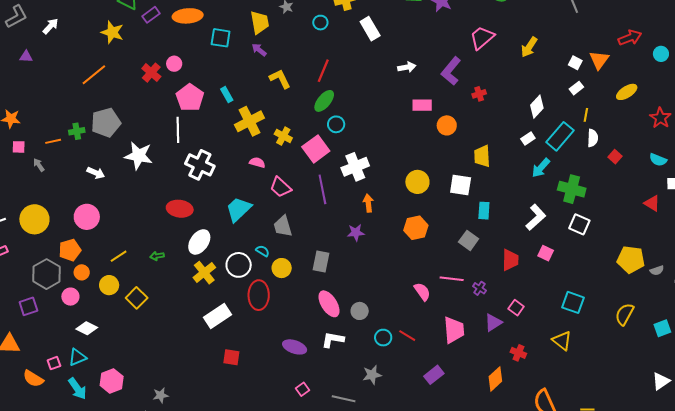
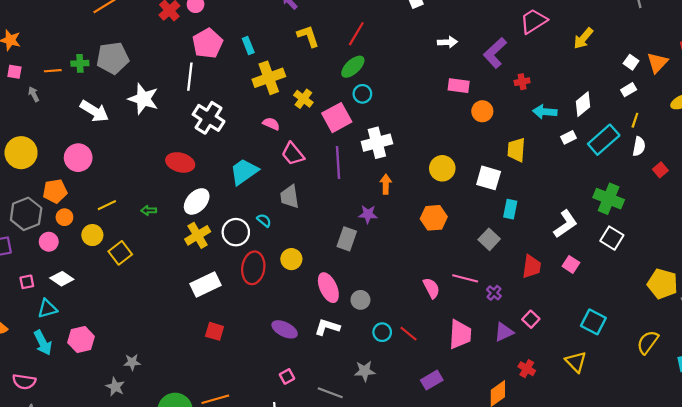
cyan arrow: (541, 168) -> (545, 112), moved, turned 45
white arrow: (96, 173) -> (94, 111), size x1.5
gray rectangle: (321, 262) -> (347, 239), moved
yellow circle: (282, 268) -> (291, 259), moved
pink square: (54, 363) -> (27, 282), moved

